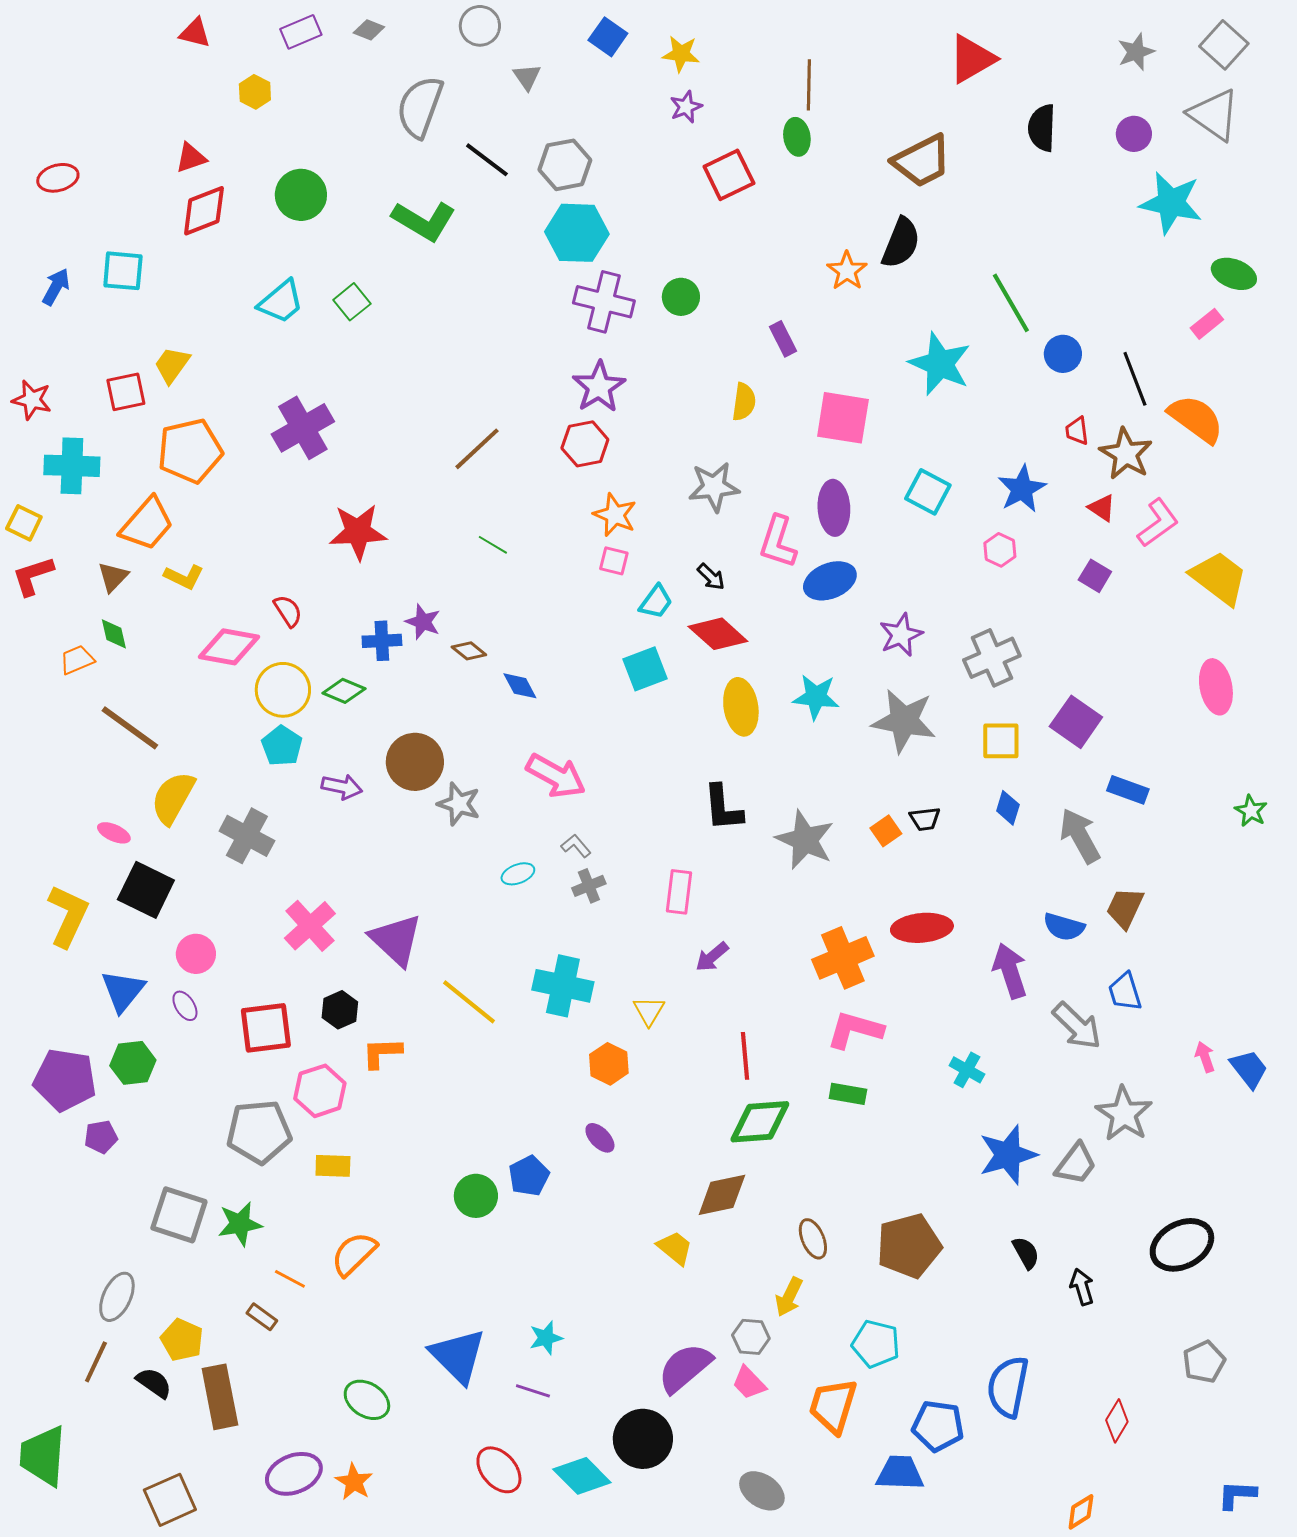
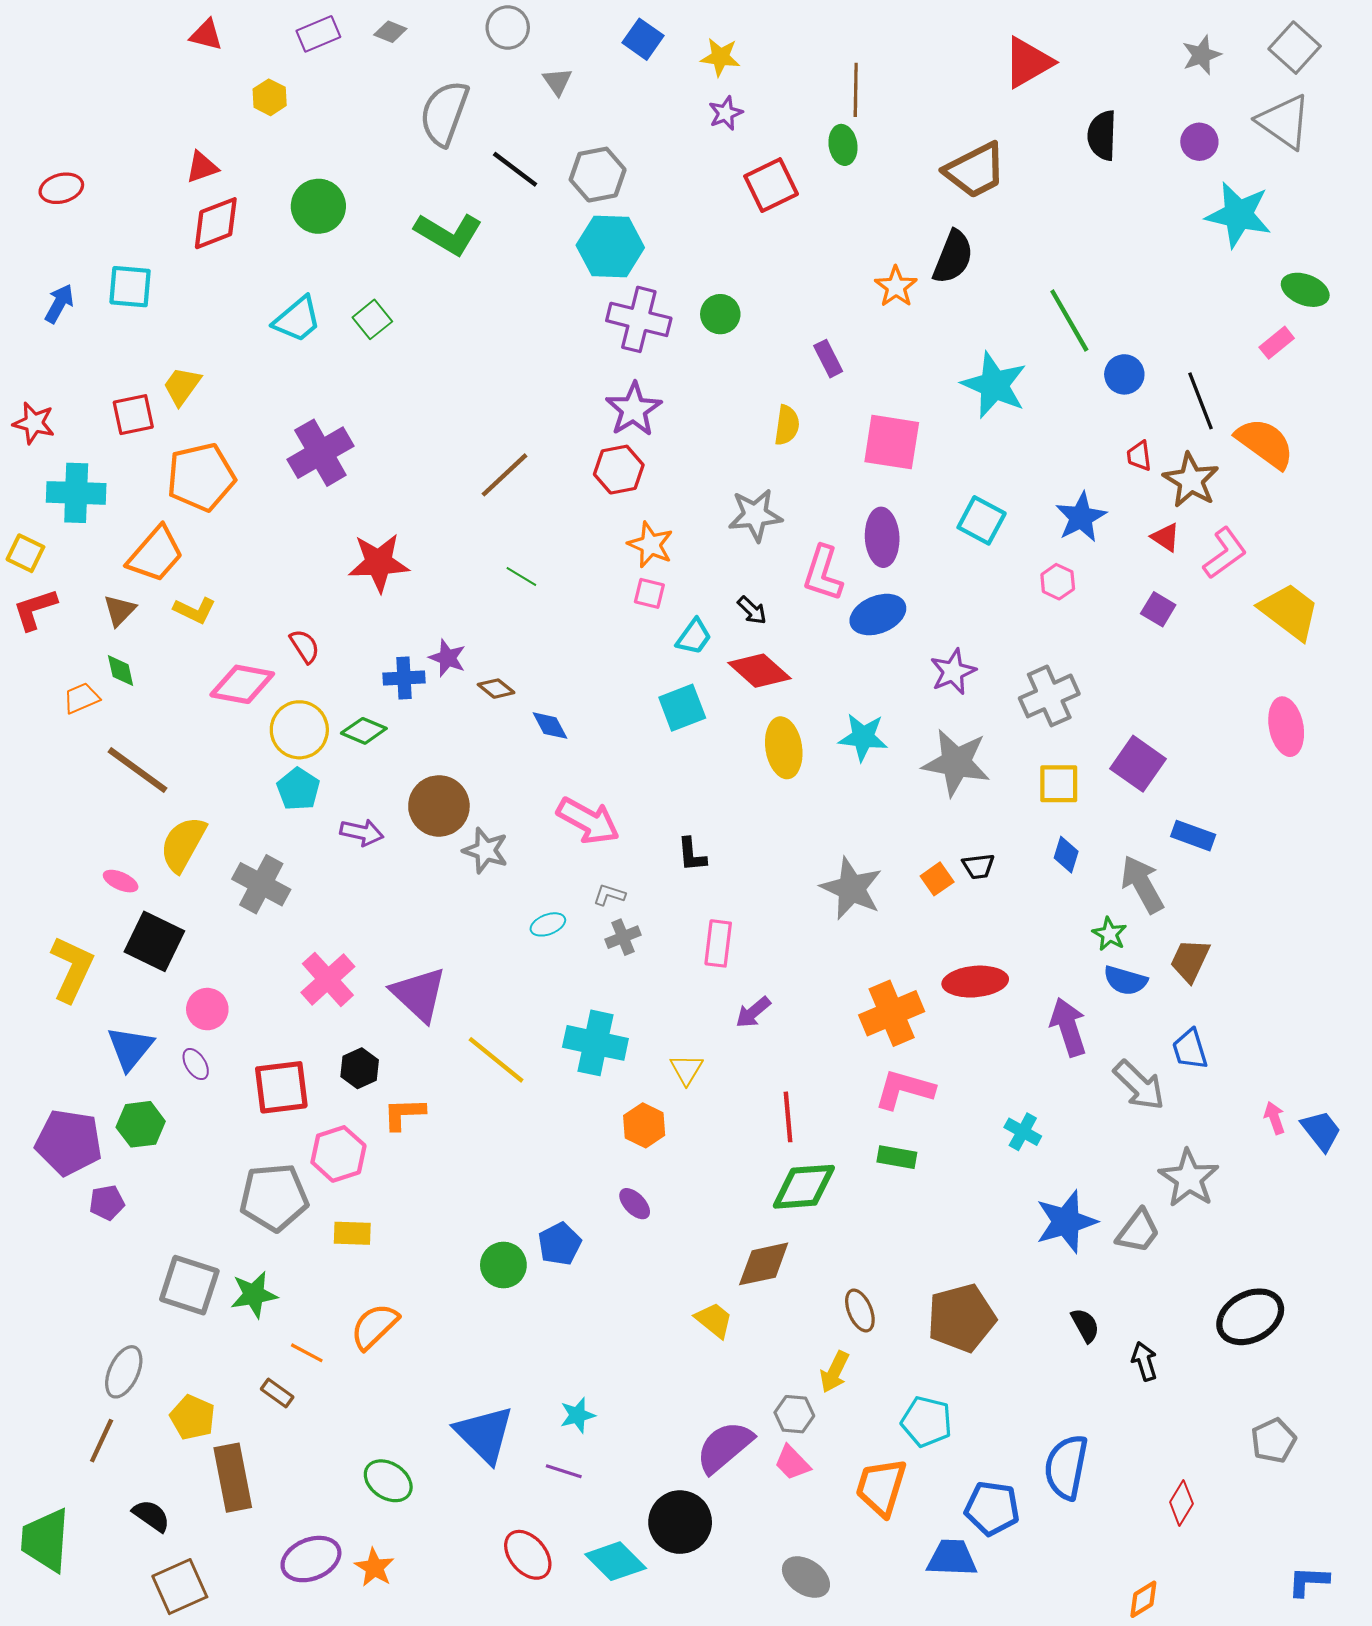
black L-shape: (723, 808) -> (692, 855), moved, size x0.7
green star: (1251, 811) -> (1110, 934), moved
gray L-shape: (576, 846) -> (609, 895), turned -32
black semicircle: (154, 1383) -> (151, 1516), moved

